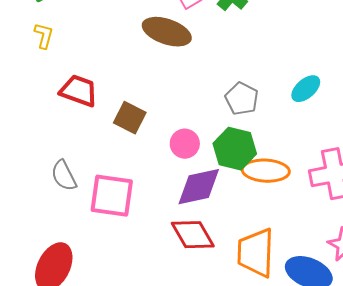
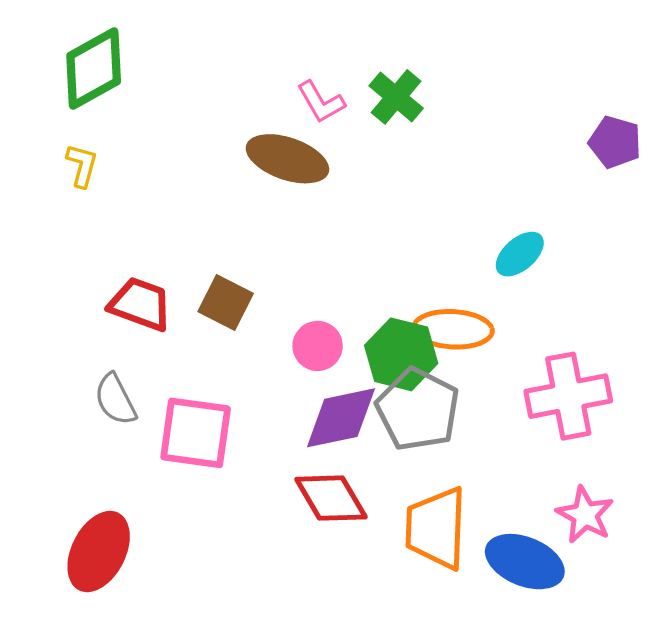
red trapezoid: (79, 91) -> (140, 304), moved
gray pentagon: (242, 99) -> (418, 409), moved, size x1.5
orange ellipse: (266, 171) -> (453, 329), moved

